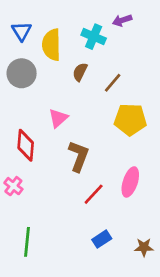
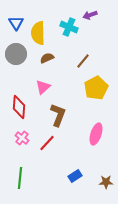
brown semicircle: (80, 72) -> (47, 58), moved, turned 40
yellow pentagon: (130, 119) -> (96, 88), turned -30
pink cross: (13, 186) -> (22, 138), moved
red line: (94, 194) -> (47, 143), moved

